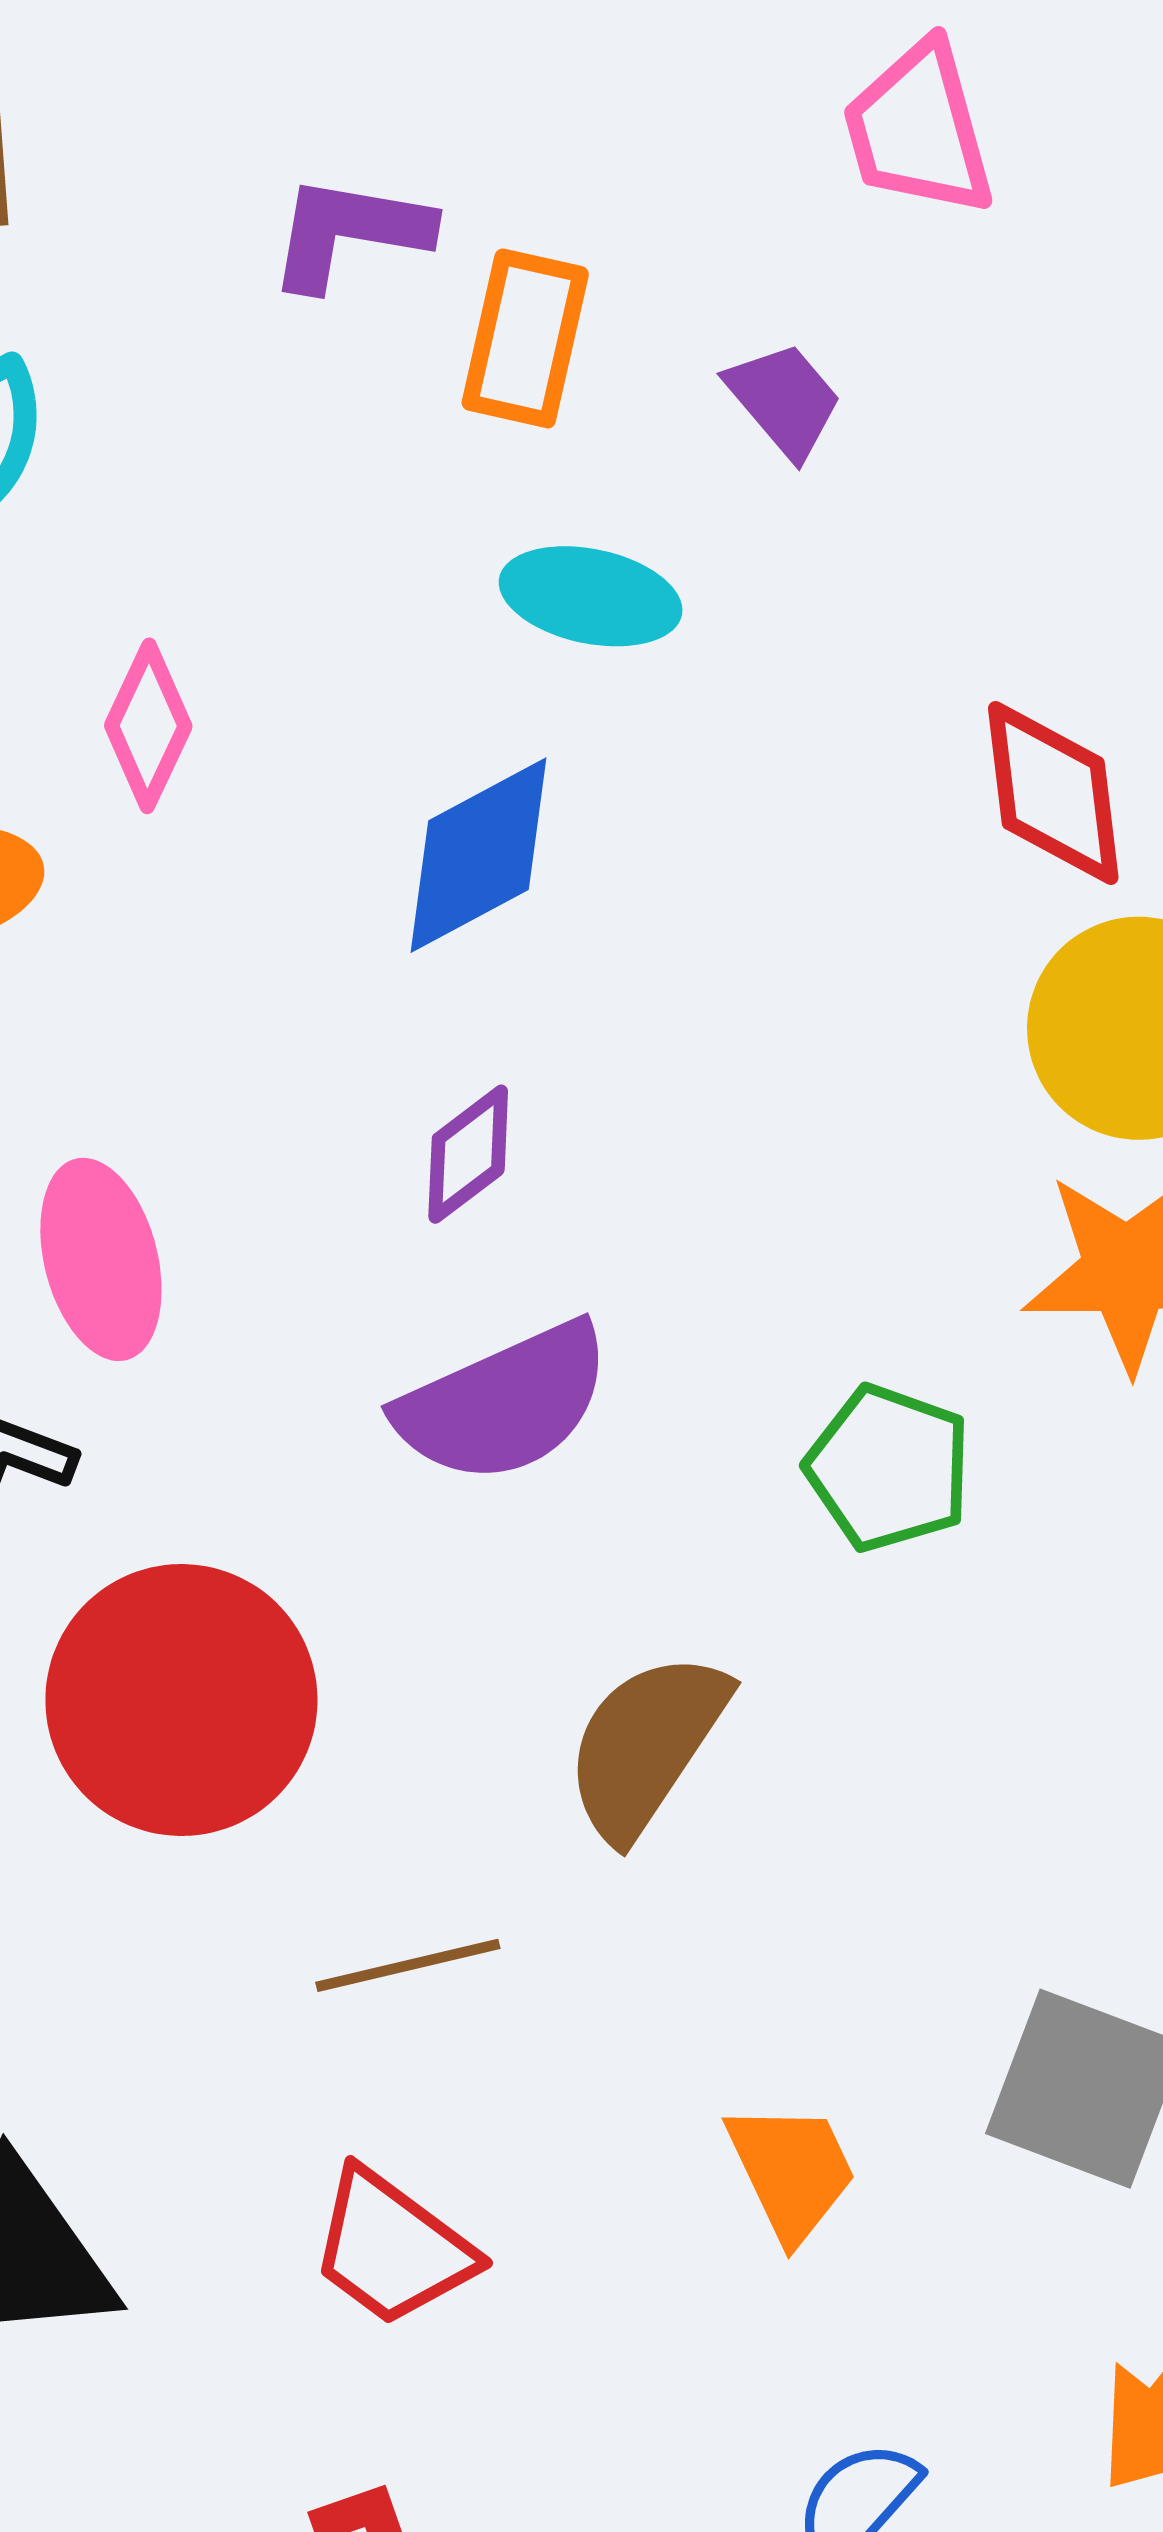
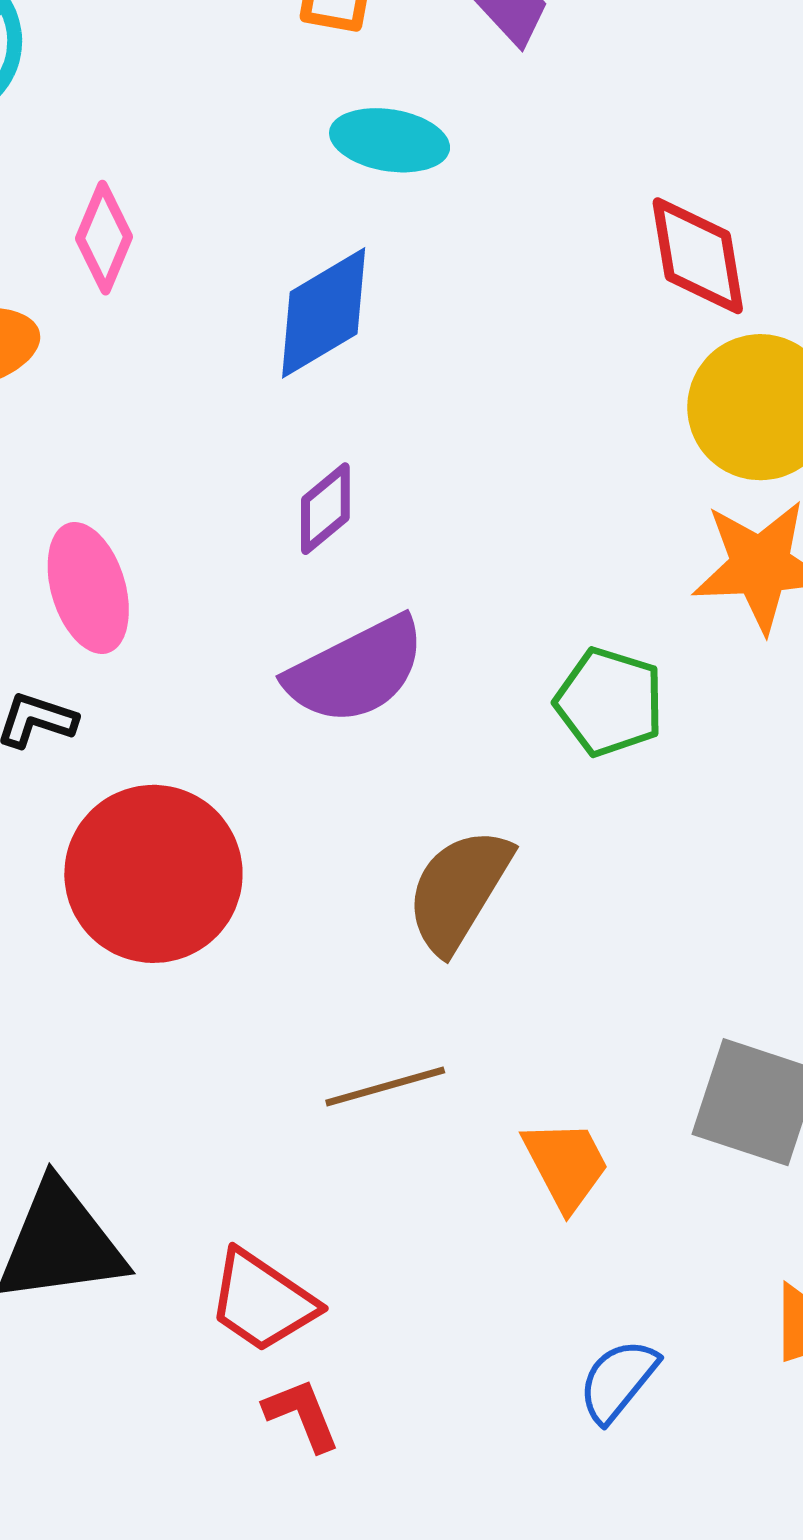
brown line: (408, 1965) -> (385, 1087), moved
red trapezoid: (392, 2248) -> (262, 1301), moved

